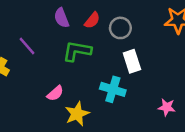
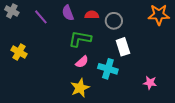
red semicircle: (92, 20) -> (92, 15), turned -128
purple line: (27, 46) -> (41, 17), moved
pink semicircle: (55, 93) -> (82, 62), moved

